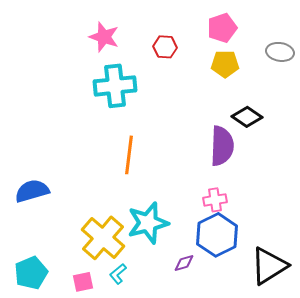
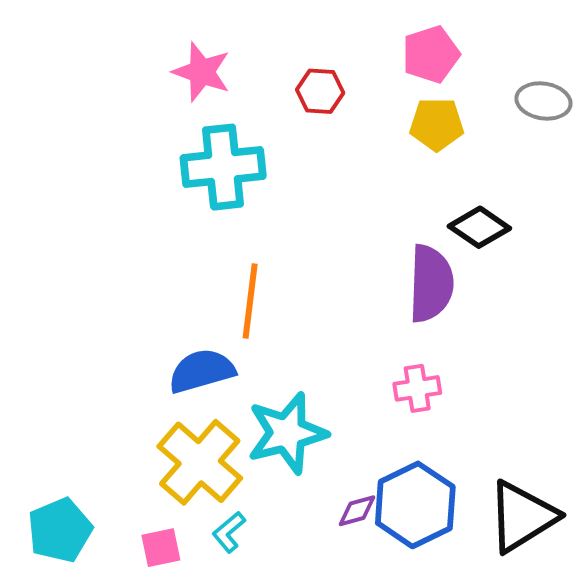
blue semicircle: (32, 191) -> (202, 371), moved
blue hexagon: (217, 235) -> (415, 505), moved

